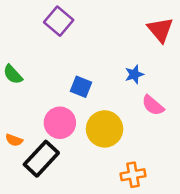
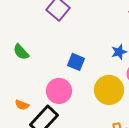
yellow circle: (105, 129) -> (109, 90), moved

